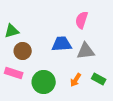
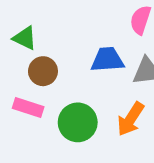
green triangle: (12, 31) -> (25, 38), turned 42
orange arrow: (76, 80) -> (131, 119), size x1.5

